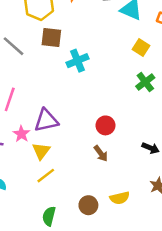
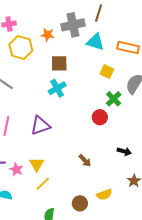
brown square: (51, 37) -> (59, 63), moved
purple triangle: (46, 120) -> (40, 126), moved
red circle: (105, 125) -> (100, 117), moved
pink star: (21, 134) -> (16, 169), moved

